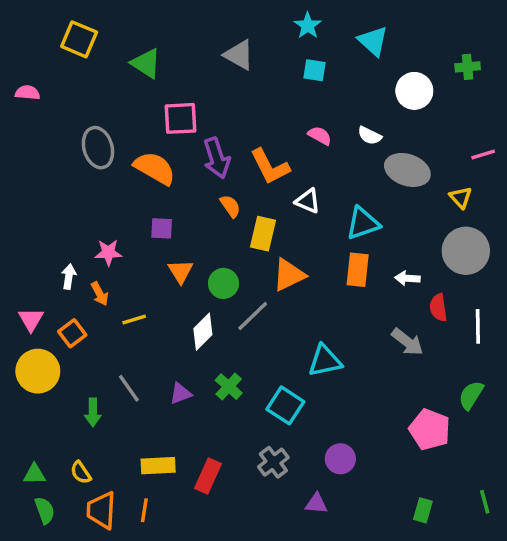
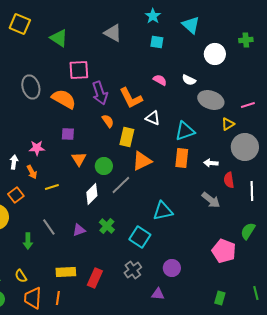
pink line: (483, 155) -> (248, 105), moved
yellow triangle: (461, 197) -> (228, 124), moved, turned 40

